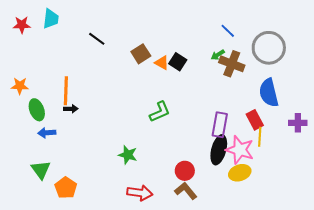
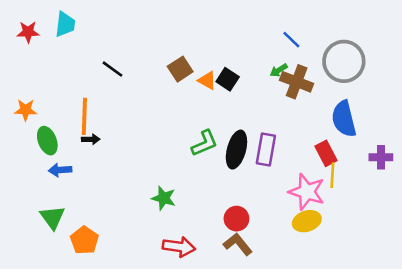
black line: (97, 39) -> (112, 69), moved
purple rectangle: (220, 125) -> (266, 150), moved
black ellipse: (219, 150) -> (236, 150), moved

